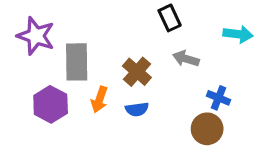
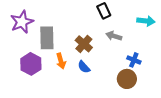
purple star: (36, 36) -> (22, 22), turned 30
orange arrow: (99, 99) -> (61, 61), turned -35
blue semicircle: (137, 109) -> (84, 67), turned 56

